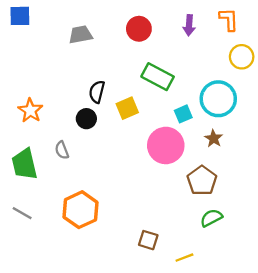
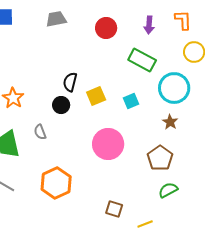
gray trapezoid: (81, 35) -> (56, 19), moved
green rectangle: (158, 77) -> (142, 60), moved
cyan square: (183, 114) -> (131, 101), moved
pink circle: (166, 145) -> (108, 144), moved

